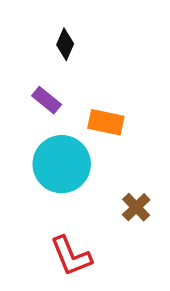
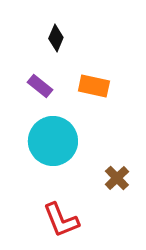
orange rectangle: (106, 122) -> (94, 86), moved

